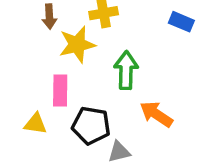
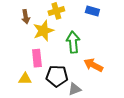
blue rectangle: (181, 22) -> (92, 11), moved

